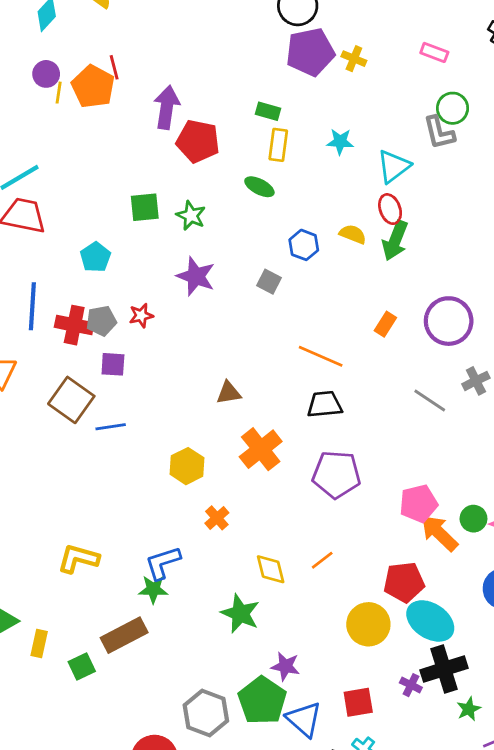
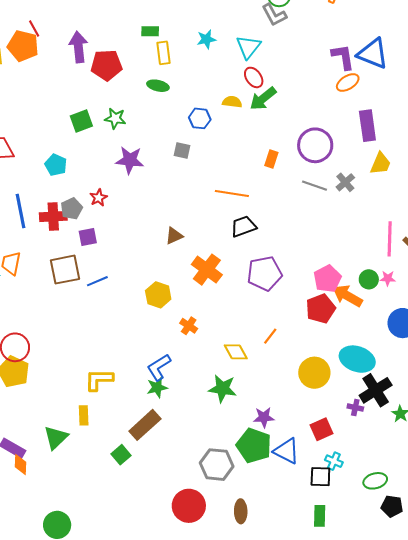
green arrow: (395, 240) -> (263, 99), turned 44
brown square: (71, 400) -> (65, 270), turned -32
gray line: (430, 401) -> (314, 186), moved
red pentagon: (404, 582) -> (321, 309), moved
yellow rectangle: (39, 643) -> (84, 415), moved

